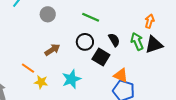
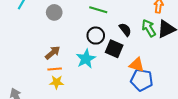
brown arrow: (52, 50) -> (53, 53), moved
orange line: (28, 68) -> (55, 69), moved, turned -32
cyan star: (71, 79) -> (86, 59), moved

